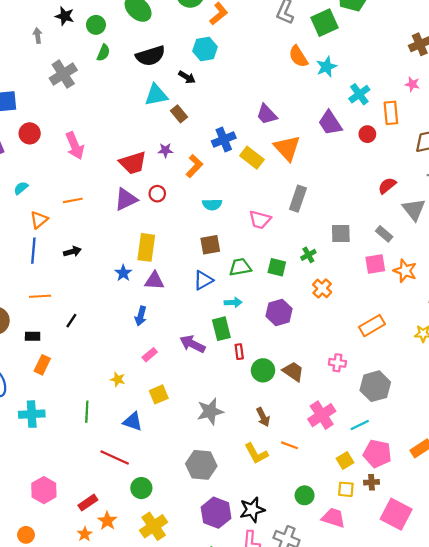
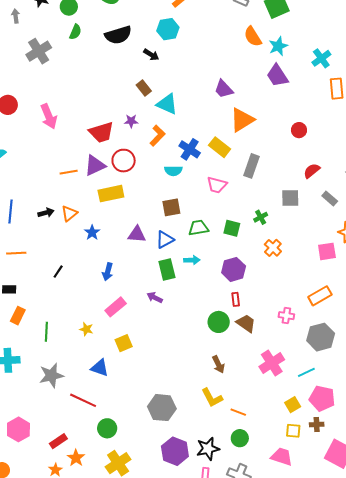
cyan cross: (359, 94) -> (321, 58), moved
cyan triangle: (156, 95) -> (167, 104), moved, turned 35
purple trapezoid: (330, 123) -> (277, 76), moved
red circle: (367, 134) -> (299, 130), moved
blue cross: (224, 140) -> (190, 149), moved, turned -35
orange triangle: (287, 148) -> (242, 120), turned 40
yellow rectangle: (252, 158) -> (220, 147), moved
red semicircle: (387, 186) -> (312, 171), moved
red circle: (157, 194) -> (124, 161), size x1.5
orange line: (73, 200) -> (69, 172), moved
orange triangle: (39, 220) -> (69, 213), moved
yellow rectangle: (146, 247) -> (111, 194), moved, turned 70
pink square: (375, 264) -> (327, 251), moved
purple triangle: (154, 281) -> (137, 234), moved
black line: (71, 321) -> (58, 272), moved
orange rectangle: (372, 326) -> (320, 296), moved
green rectangle: (221, 329) -> (167, 270), moved
purple arrow: (193, 344) -> (155, 298), size x0.7
red rectangle: (239, 352) -> (236, 299), moved
pink rectangle: (150, 355) -> (116, 307), size x1.5
gray star: (210, 411) -> (51, 375), moved
green line: (87, 412) -> (46, 332), moved
orange line: (289, 445) -> (238, 412), moved
green circle: (305, 495) -> (240, 438), moved

